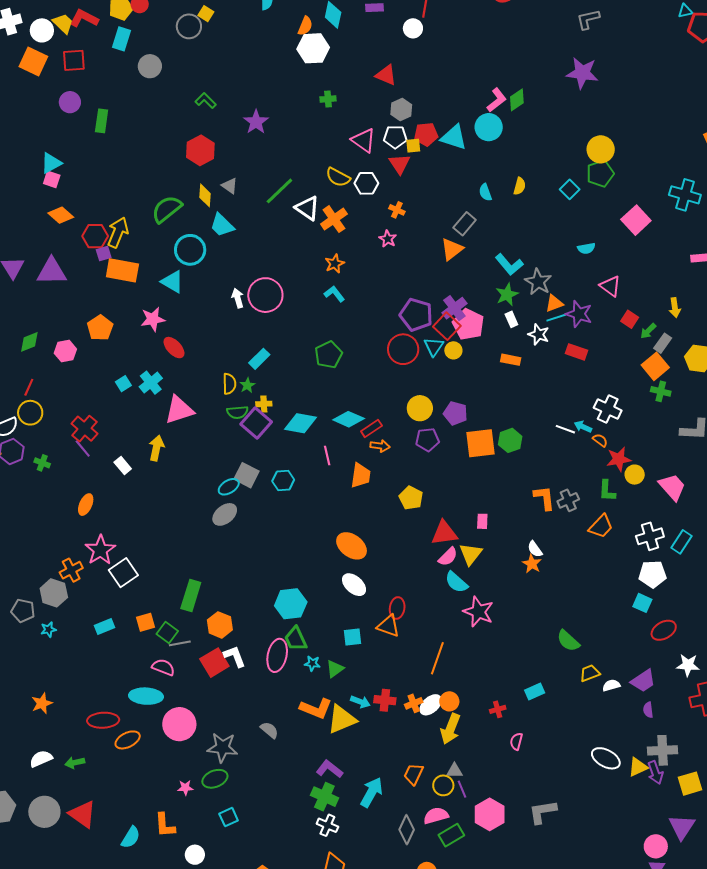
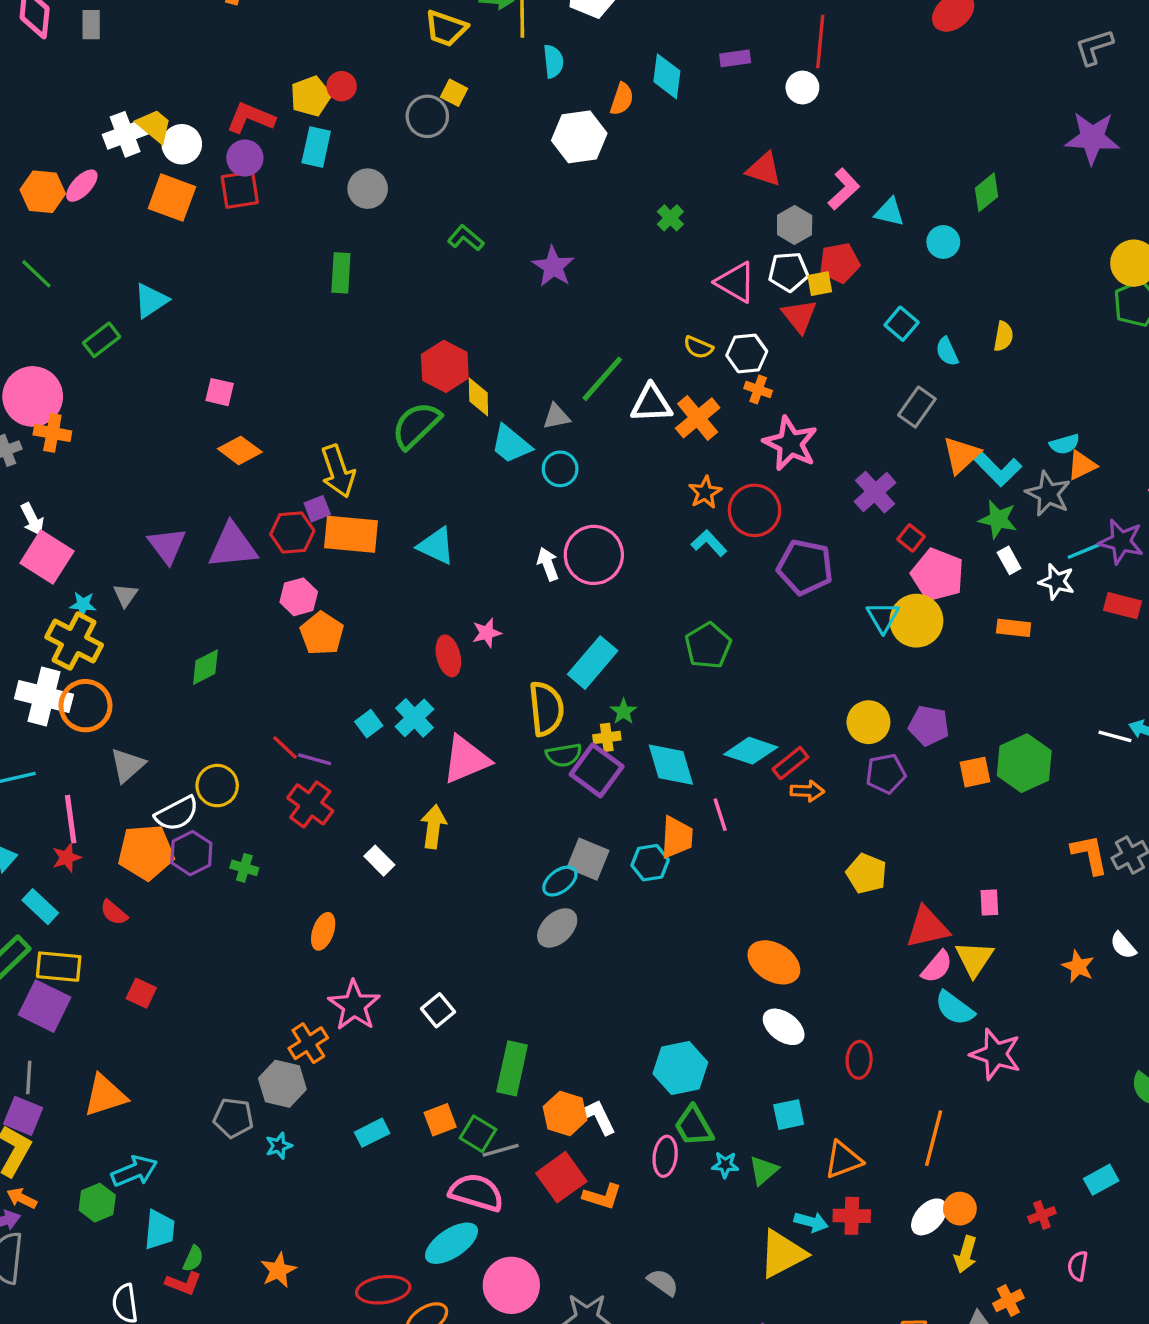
yellow trapezoid: (63, 23) -> (154, 126), moved
white hexagon: (313, 48) -> (579, 137), moved
green cross: (328, 99) -> (670, 218), turned -35
pink L-shape: (497, 100) -> (844, 189), moved
purple circle: (70, 102) -> (245, 158), moved
green rectangle: (102, 121) -> (341, 273), moved
cyan circle: (489, 127) -> (943, 242), size x0.7
cyan triangle: (454, 137) -> (889, 212), moved, size x0.7
red hexagon: (200, 150) -> (445, 366), moved
cyan triangle: (51, 163) -> (151, 301), moved
yellow semicircle: (338, 177) -> (698, 347), size x0.7
gray triangle: (230, 186) -> (556, 417), moved, turned -42
cyan square: (570, 189) -> (902, 324), moved
white triangle: (307, 208) -> (651, 403), turned -32
orange cross: (397, 210) -> (758, 389), moved
yellow arrow: (118, 232) -> (338, 471), turned 144
red hexagon: (95, 236) -> (292, 533), moved
pink star: (388, 239) -> (790, 443), size x1.8
cyan semicircle: (586, 248) -> (1065, 444), moved
orange triangle: (452, 249) -> (961, 455), moved
cyan circle: (190, 250) -> (560, 469), moved, size x0.7
green star: (507, 294) -> (998, 519), turned -30
orange triangle: (554, 303) -> (1082, 465), moved
purple cross: (454, 308) -> (875, 492), moved
purple pentagon: (416, 315) -> (805, 567), moved
pink star: (153, 319) -> (487, 633), moved, size x0.7
red square: (447, 326) -> (911, 538), moved, size x0.6
red ellipse: (174, 348) -> (448, 656), turned 35
red circle: (403, 349) -> (755, 510), moved
yellow circle: (453, 350) -> (916, 621), size x1.8
pink hexagon: (65, 351) -> (299, 597), moved
cyan rectangle: (259, 359) -> (593, 663), size x1.4
yellow semicircle: (229, 384) -> (546, 709), size x1.5
green star: (247, 385) -> (623, 711), moved
red line: (29, 387) -> (285, 747), moved, turned -66
cyan diamond: (300, 423) -> (671, 765), turned 68
green hexagon: (510, 440) -> (1024, 763), size x1.4
orange square: (480, 443) -> (975, 772), size x0.6
purple line: (83, 449) -> (315, 759), moved, turned -30
orange trapezoid: (361, 475) -> (677, 837), moved
white semicircle: (535, 549) -> (1123, 945), moved
white square: (123, 573) -> (438, 1010), moved, size x0.7
orange triangle: (388, 626) -> (843, 1160), moved, turned -35
pink ellipse: (277, 655) -> (665, 1156), size x0.7
white L-shape: (235, 656) -> (597, 1117), moved
pink semicircle: (163, 667) -> (476, 1192), size x1.4
cyan ellipse: (146, 696) -> (452, 1243), turned -32
orange cross: (414, 703) -> (1008, 1301), moved
orange L-shape: (316, 708) -> (602, 1196), moved, size x0.7
yellow arrow: (450, 729) -> (966, 1254), size x0.7

